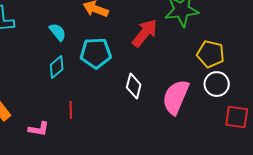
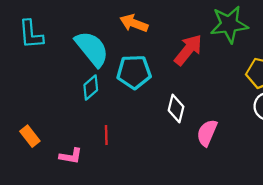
cyan semicircle: (58, 32) -> (92, 49), size x1.8
pink semicircle: (176, 97) -> (207, 133), moved, size x0.7

